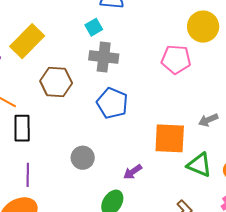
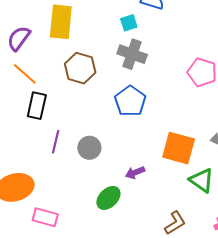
yellow rectangle: (27, 41) -> (61, 22), turned -52
purple line: (28, 175) -> (56, 142), moved

